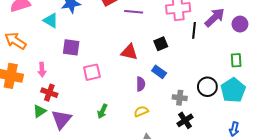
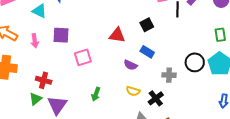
pink arrow: (42, 70) -> (35, 41), moved
purple semicircle: (141, 84) -> (131, 65), turned 120
yellow semicircle: (141, 111) -> (133, 91), turned -136
black cross: (185, 120) -> (156, 98), moved

